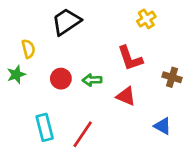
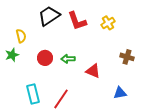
yellow cross: (146, 19) -> (108, 23), moved
red L-shape: (130, 58) -> (77, 21), moved
blue triangle: (163, 126) -> (120, 93), turned -40

